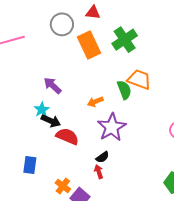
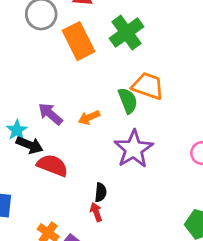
purple arrow: (53, 86) -> (50, 114), moved
purple star: (112, 127) -> (134, 149), moved
black semicircle: (102, 157) -> (101, 192), turned -48

